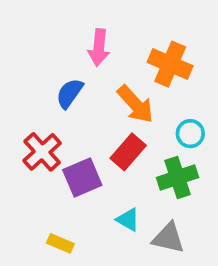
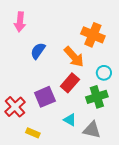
pink arrow: (99, 48) -> (20, 22), moved
red cross: (42, 152) -> (15, 107), moved

